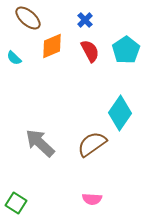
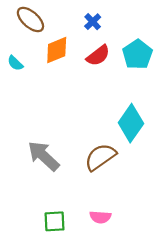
red semicircle: (90, 51) -> (98, 56), turned 80
green square: (16, 203) -> (54, 221), moved, turned -35

